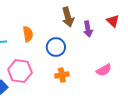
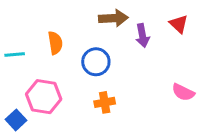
brown arrow: (68, 17) -> (113, 18), turned -78
pink semicircle: (104, 70) -> (183, 92), moved, turned 56

